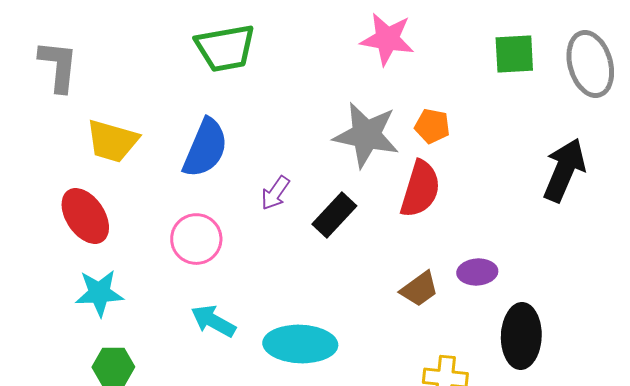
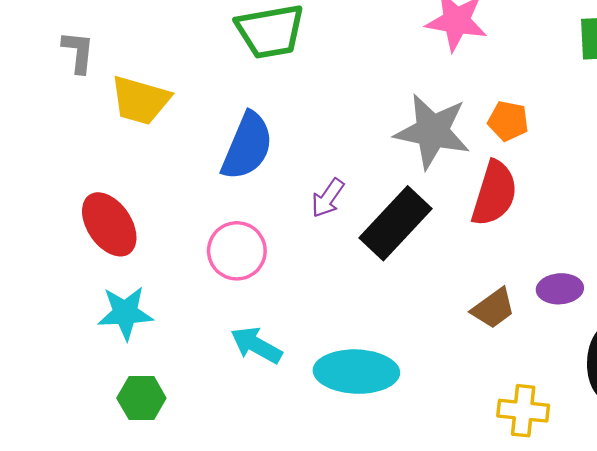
gray L-shape: (58, 66) -> (78, 52), size x0.7
yellow trapezoid: (112, 141) -> (140, 100), moved
black rectangle: (334, 215) -> (396, 223), size x1.4

